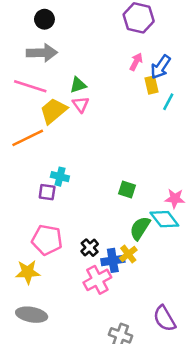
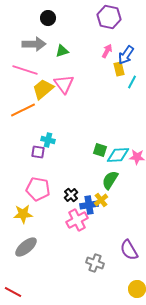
black circle: (44, 19) -> (48, 18), moved
green triangle: (78, 85) -> (62, 51), moved
pink triangle: (81, 104) -> (64, 84), size x1.5
cyan diamond: (164, 219) -> (118, 155), moved, turned -55
gray ellipse: (32, 315) -> (26, 247), turned -50

